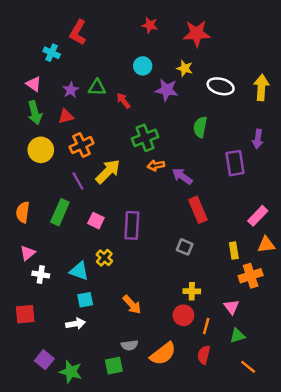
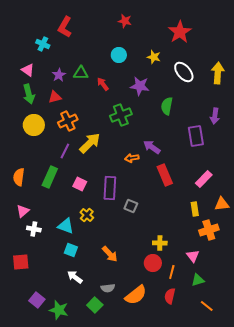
red star: (197, 34) -> (180, 32), moved, turned -30
white ellipse: (221, 86) -> (184, 72), turned 35
purple star: (167, 90) -> (140, 86), moved
orange arrow: (156, 165) -> (132, 158), moved
purple line: (78, 181) -> (65, 151), turned 56
pink rectangle: (258, 216) -> (204, 179), moved
gray square: (185, 247) -> (131, 206), moved
cyan square: (85, 300) -> (71, 250), turned 32
white arrow: (76, 324) -> (75, 277), moved, turned -133
green square: (114, 366) -> (95, 305), turned -35

